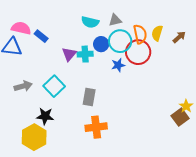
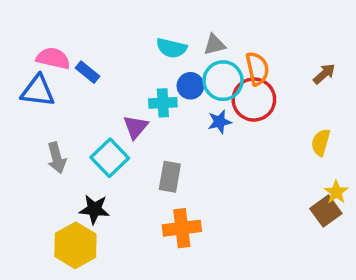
yellow semicircle: (157, 33) -> (321, 142), moved
purple triangle: (69, 54) -> (136, 127), moved
gray arrow: (23, 86) -> (57, 158), turned 90

